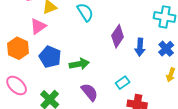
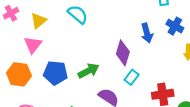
purple diamond: (118, 36) -> (123, 53), moved
cyan rectangle: (123, 83) -> (132, 77), moved

